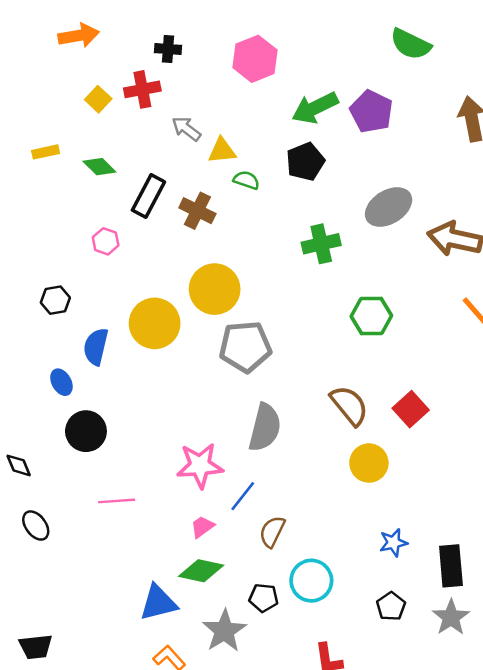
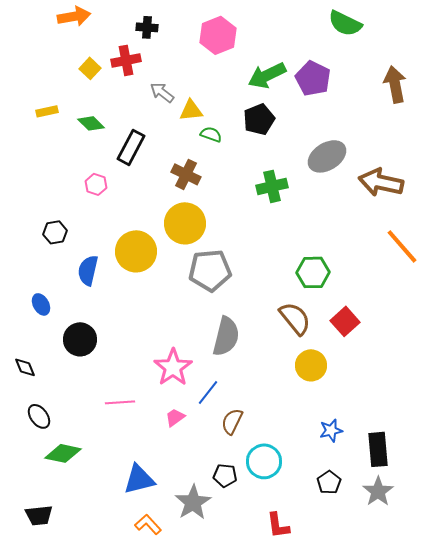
brown cross: (197, 211) -> (186, 174), moved
green hexagon: (371, 316) -> (313, 272), moved
blue ellipse: (61, 382) -> (41, 304), moved
pink star: (200, 465) -> (173, 367), turned -30
pink line: (117, 501) -> (120, 402), moved
green diamond: (201, 571) -> (63, 453), moved

